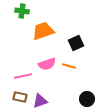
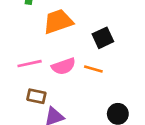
pink line: (23, 76) -> (30, 64), moved
brown rectangle: (20, 97) -> (36, 96), moved

